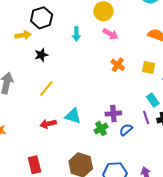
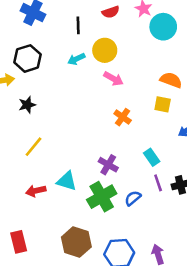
cyan arrow: (76, 34) -> (76, 59), moved, turned 64
yellow square: (149, 68) -> (163, 104), moved
cyan rectangle: (153, 100) -> (152, 157), moved
purple cross: (113, 114) -> (108, 165), moved, turned 35
green cross: (101, 129) -> (102, 197), size x1.6

